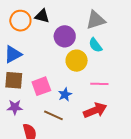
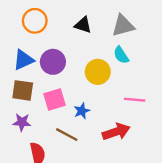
black triangle: (42, 16) -> (83, 25), moved
purple circle: (65, 36) -> (53, 62), moved
pink line: (99, 84) -> (135, 100), moved

